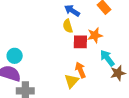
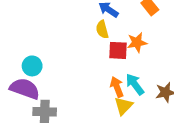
cyan arrow: (107, 58) -> (135, 84), moved
yellow triangle: (71, 81) -> (124, 106), moved

